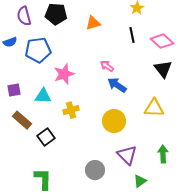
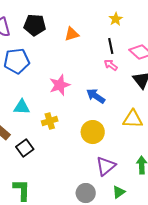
pink arrow: (107, 66) -> (111, 65), moved
pink star: (64, 74) -> (60, 85), moved
purple triangle: (127, 155) -> (106, 166), turned 35
gray circle: (95, 170) -> (86, 193), moved

